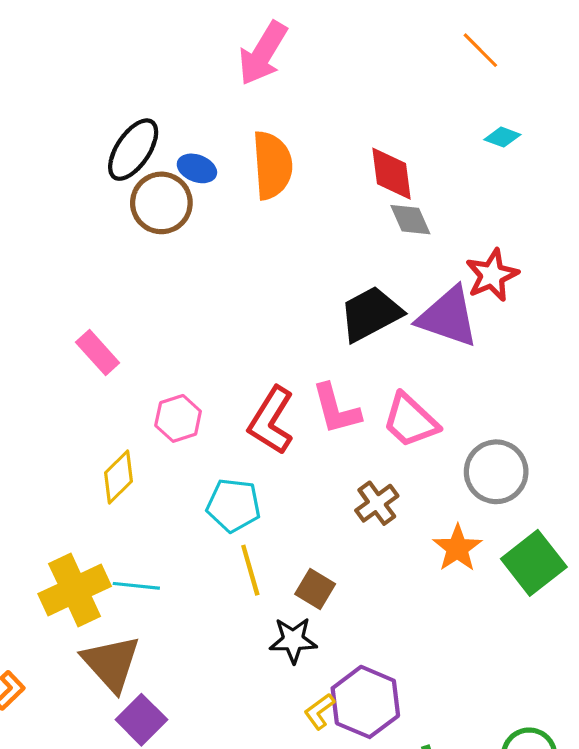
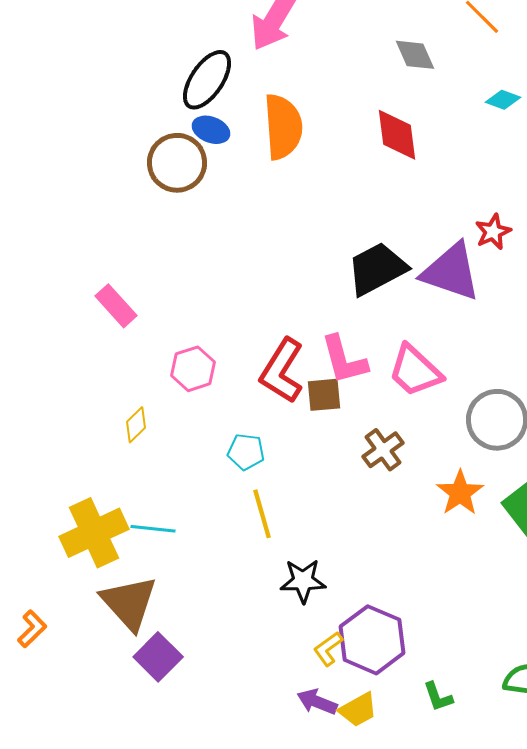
black ellipse: (133, 150) -> (207, 80), moved
gray diamond: (410, 220) -> (415, 55), moved
red star: (492, 275) -> (493, 232), size x0.7
yellow diamond: (118, 477) -> (136, 425), size x0.7
cyan pentagon: (234, 505) -> (246, 452), size x0.7
brown square: (315, 589) -> (324, 395), moved, turned -36

